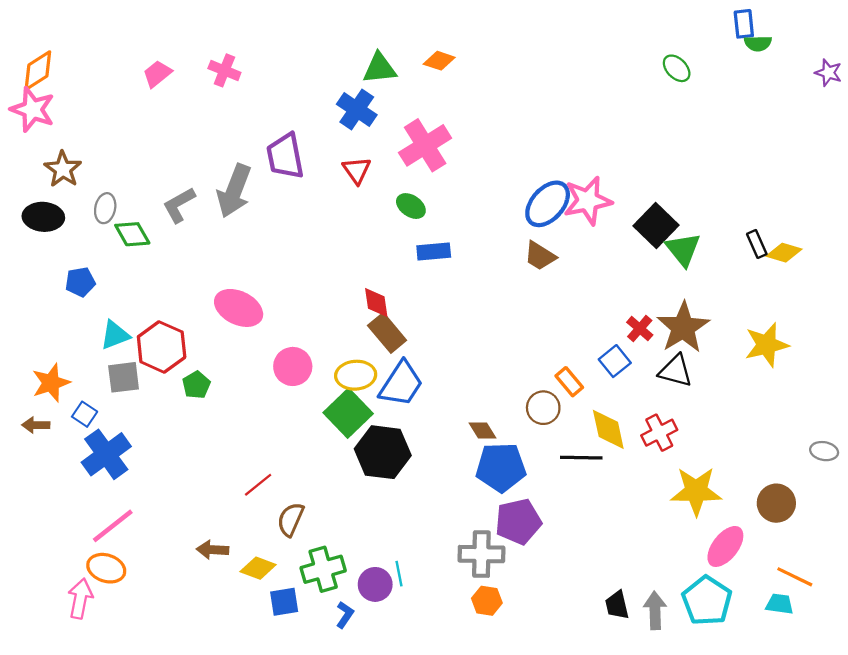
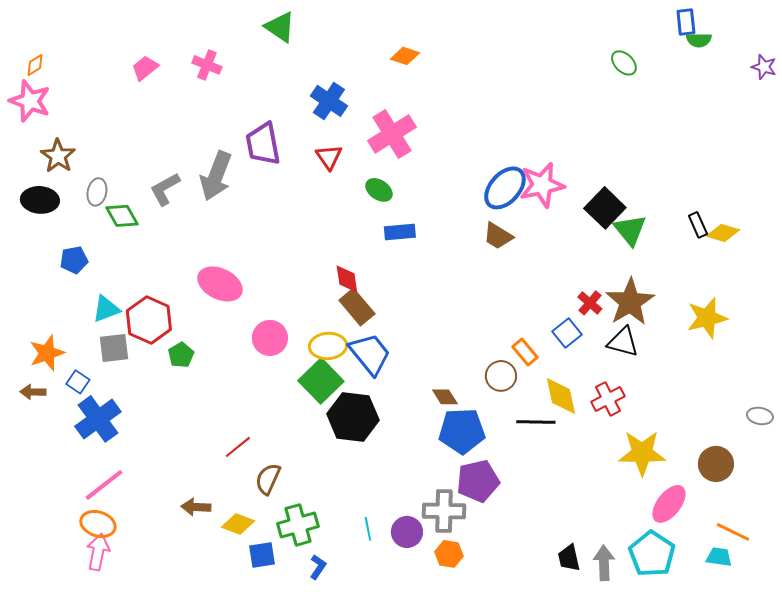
green triangle: (380, 68) -> (280, 27), moved, turned 40
orange diamond: (38, 70) -> (35, 65), size x0.6
blue trapezoid: (401, 384) -> (370, 354), turned -72
purple circle: (375, 584) -> (407, 532), moved
pink arrow: (80, 599) -> (98, 552), moved

